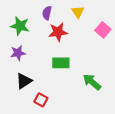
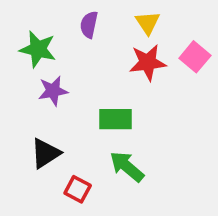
red star: (58, 32) -> (148, 62), moved
purple star: (18, 53) -> (53, 91), moved
green arrow: (92, 82) -> (127, 167), moved

